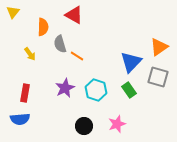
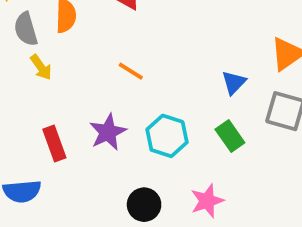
gray semicircle: (60, 44) -> (26, 29), moved
blue triangle: (131, 62) -> (234, 83), size x0.6
red rectangle: (25, 93) -> (54, 144), moved, turned -30

